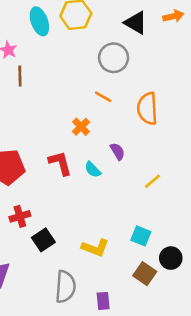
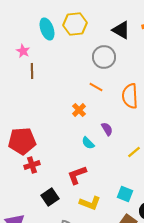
red L-shape: (60, 163) -> (77, 175), moved, turned -95
red cross: (20, 216) -> (32, 165), moved

